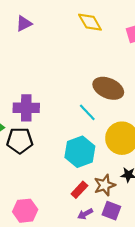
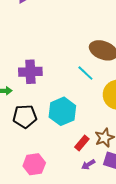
black pentagon: (20, 141) -> (25, 116), moved
cyan hexagon: (80, 152) -> (62, 111), moved

